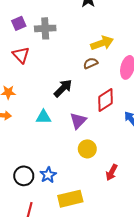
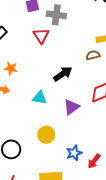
red triangle: (21, 55) -> (41, 36), moved
yellow circle: (87, 149) -> (46, 135), moved
blue star: (48, 175) -> (74, 153), moved

